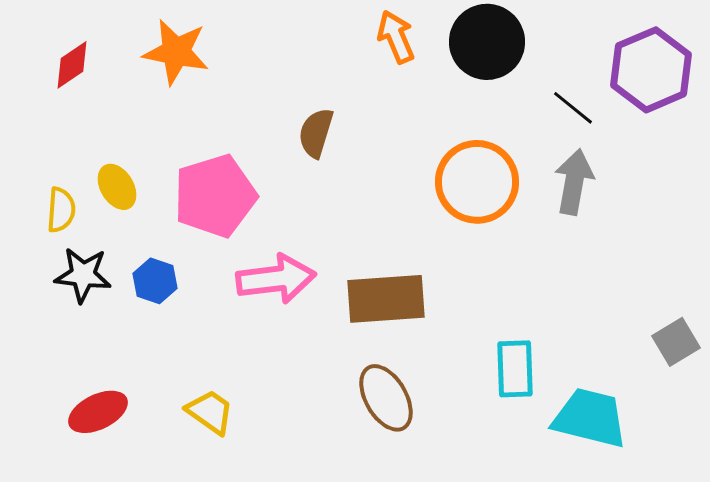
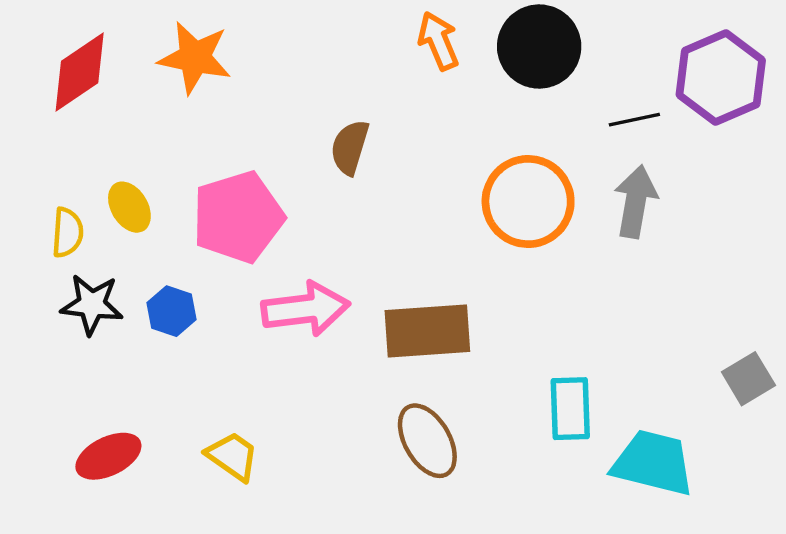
red diamond: (72, 65) -> (80, 72), size x1.5
black line: (573, 108) -> (634, 120), turned -51

